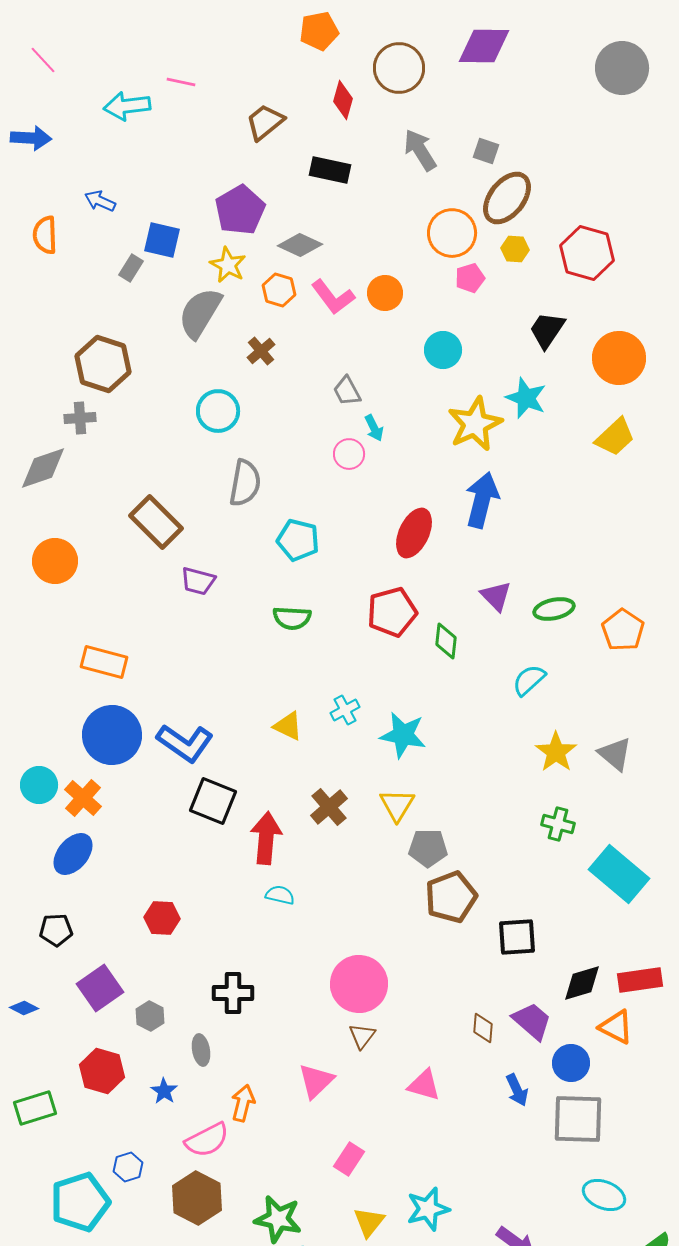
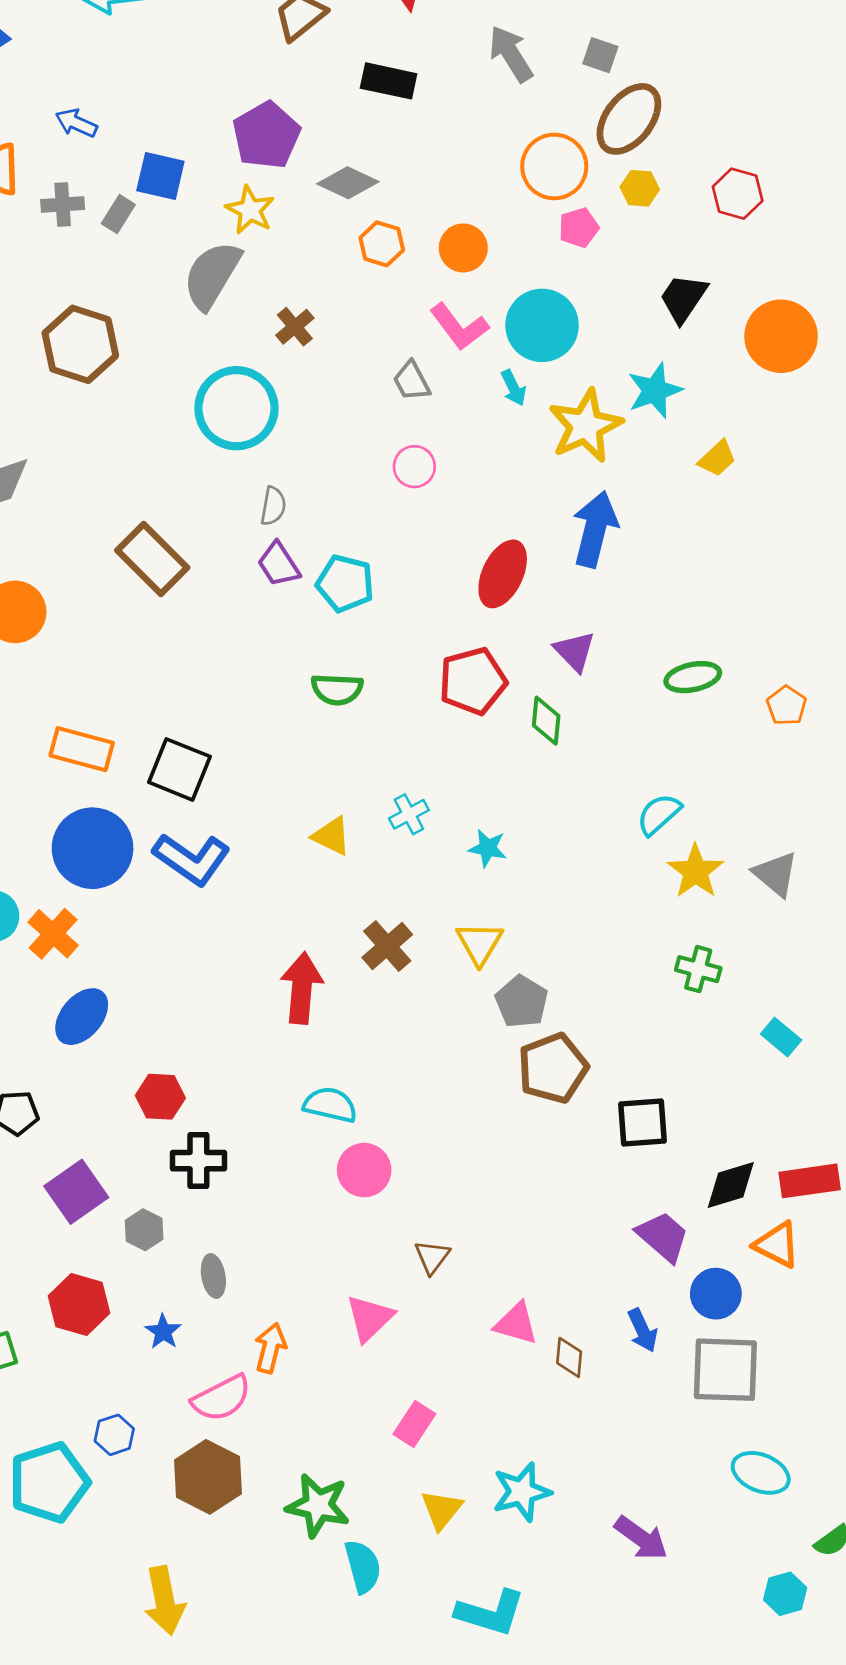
red hexagon: (587, 253) -> (738, 194), size x0.7
orange hexagon: (279, 290) -> (382, 244), moved
pink L-shape: (333, 297) -> (459, 327), moved
cyan circle: (443, 350) -> (542, 325), size x1.4
cyan star: (526, 398) -> (655, 391), turned 30
cyan circle: (218, 411) -> (236, 408), size x1.4
gray cross: (80, 418) -> (63, 205), moved
cyan arrow: (374, 428) -> (514, 388), moved
yellow trapezoid: (615, 437) -> (717, 458), moved, size x0.7
gray semicircle: (245, 483) -> (273, 506), size x0.6
purple trapezoid: (198, 581) -> (279, 564), moved, turned 42
purple triangle: (496, 596) -> (575, 651), moved
orange pentagon: (623, 630) -> (786, 706), size x0.7
cyan semicircle: (529, 680) -> (659, 814), moved
cyan star: (403, 735) -> (488, 848), size x0.6
black square: (213, 801) -> (179, 769), moved
gray pentagon: (428, 848) -> (522, 1002), turned 30
blue ellipse: (73, 854) -> (82, 1017), moved
cyan rectangle: (619, 874) -> (781, 1037), size x0.5
cyan semicircle: (280, 895) -> (330, 1105), moved, size x1.4
pink circle: (359, 984) -> (364, 1170), moved, size x0.7
black cross: (233, 993) -> (198, 1161), moved
brown diamond: (483, 1028) -> (569, 1357), moved

